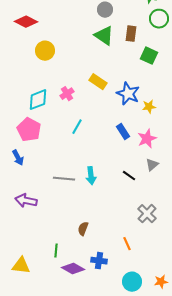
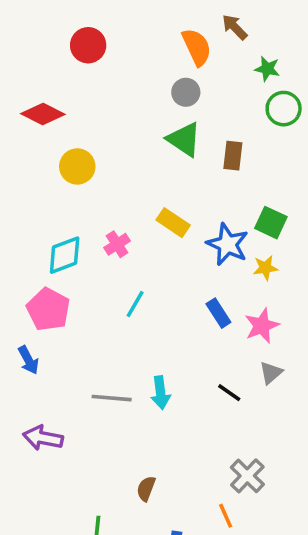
brown rectangle: (131, 34) -> (233, 156), moved
green square: (149, 56) -> (271, 223), moved
gray cross: (147, 214) -> (247, 476), moved

